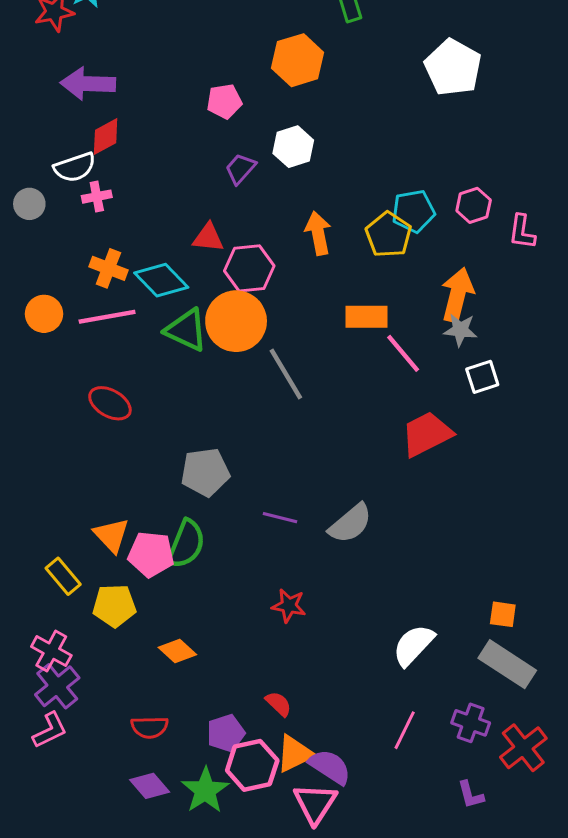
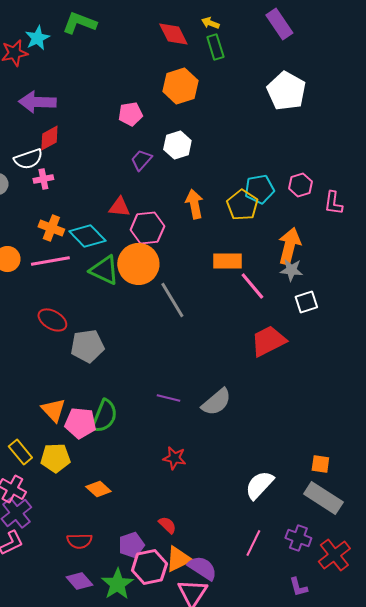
gray pentagon: (205, 472) -> (87, 346), moved
yellow rectangle: (63, 576) -> (20, 452), moved

